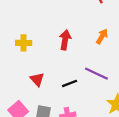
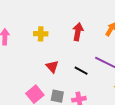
black line: (70, 83) -> (81, 71), turned 48

